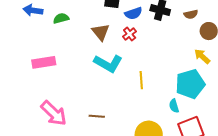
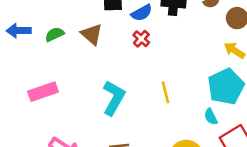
brown triangle: (101, 32) -> (92, 34), moved
cyan L-shape: (108, 63) -> (114, 98), moved, turned -80

